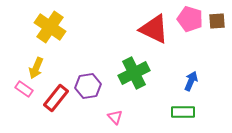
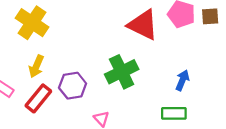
yellow arrow: (36, 68) -> (36, 66), moved

